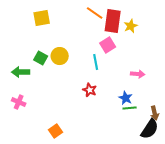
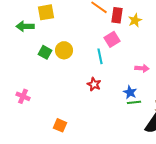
red rectangle: (113, 21) -> (117, 15), size x0.7
green arrow: (21, 72) -> (25, 26), moved
orange square: (56, 131) -> (60, 125), turned -32

